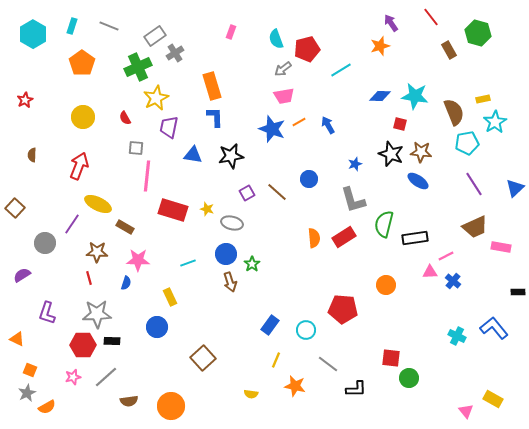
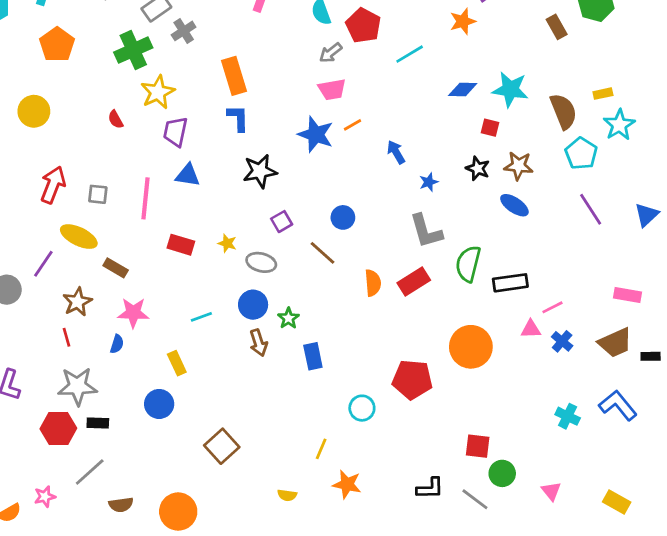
red pentagon: (307, 49) -> (363, 26), turned -30
yellow circle: (83, 117) -> (34, 111), moved
blue arrow: (328, 125) -> (396, 152), moved
cyan pentagon: (467, 143) -> (581, 153), turned -30
gray square: (136, 148) -> (98, 194), moved
black star: (391, 154) -> (478, 168), size x0.7
blue triangle: (193, 155) -> (188, 175), moved
blue circle: (309, 179) -> (343, 217), moved
brown line: (277, 192) -> (322, 253), moved
red rectangle: (173, 210) -> (181, 245), size x0.7
brown trapezoid: (475, 227) -> (615, 343), moved
brown star: (97, 252) -> (77, 302), turned -30
orange circle: (386, 285) -> (471, 347), size x1.6
blue rectangle: (270, 325) -> (313, 356), moved, turned -48
gray line: (328, 364) -> (475, 499), moved
pink star: (73, 377) -> (45, 497), moved
pink triangle: (466, 411) -> (551, 491), moved

